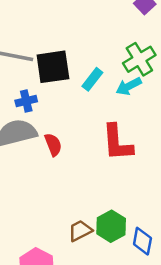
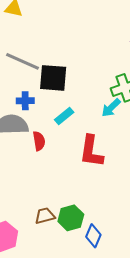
cyan rectangle: (92, 79) -> (64, 116), moved
cyan arrow: (129, 86) -> (111, 108), turned -30

